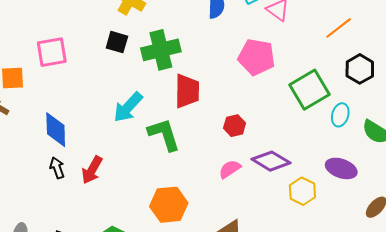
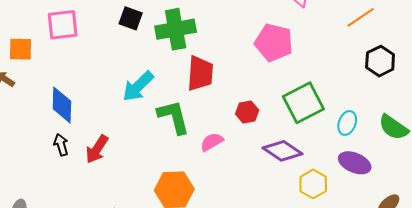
green square: (310, 90) -> (303, 103), moved
cyan ellipse: (340, 115) -> (347, 123), moved
pink semicircle: (230, 169) -> (212, 142), moved

